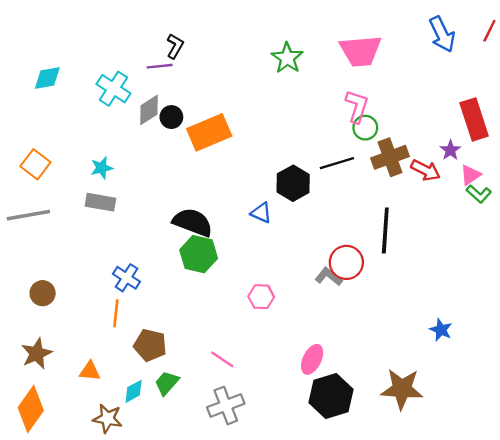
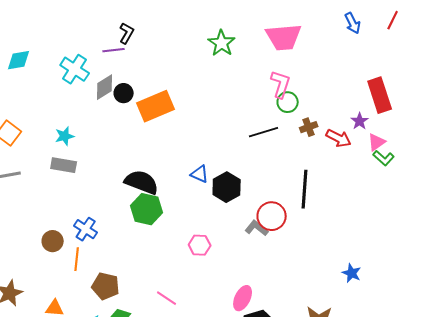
blue arrow: (442, 34) -> (353, 23), size x0.7
brown cross: (390, 157) -> (309, 127), size x0.6
black hexagon: (293, 183) -> (227, 187), moved
brown circle: (43, 293) -> (53, 241), moved

